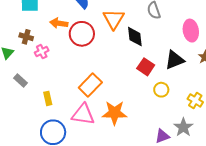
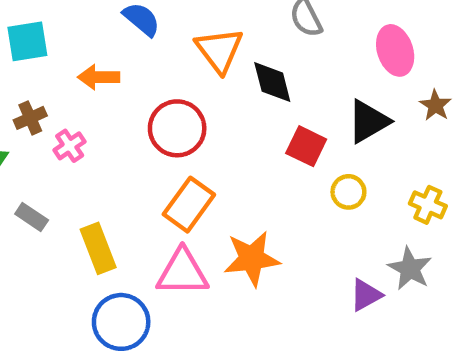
red circle: (82, 34) -> (177, 128), moved
brown cross: (26, 37) -> (30, 118), turned -32
yellow rectangle: (48, 98) -> (98, 248), size x1.5

